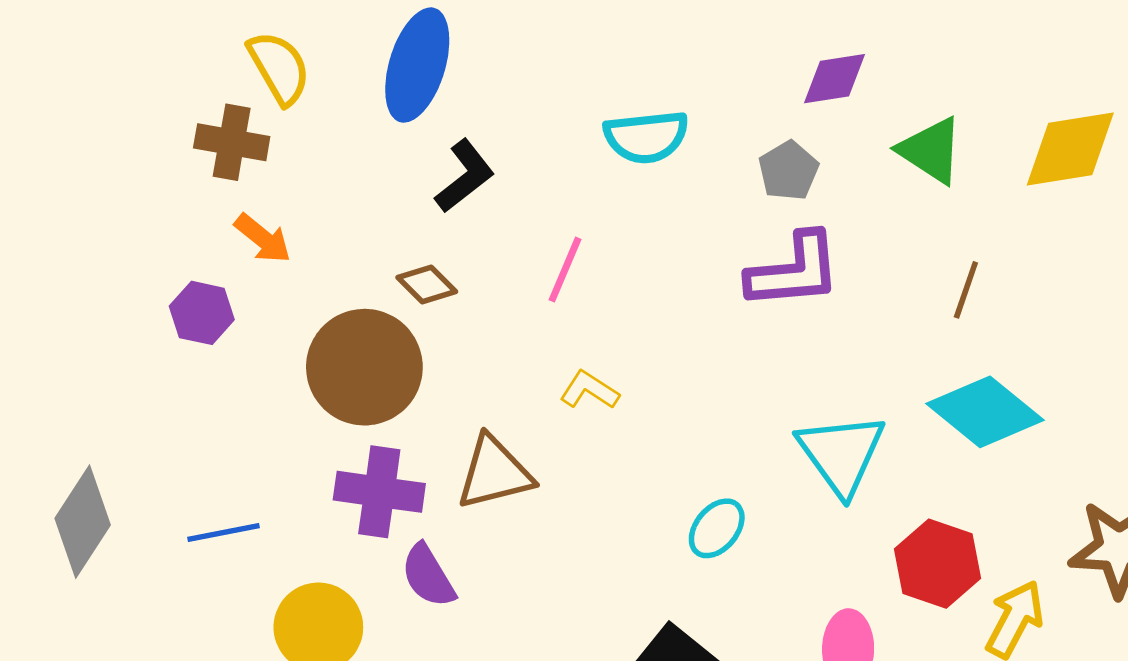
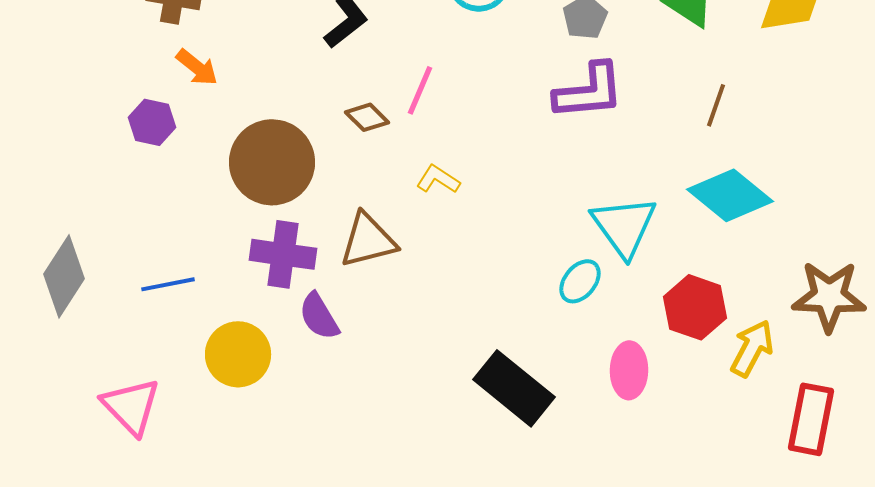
brown diamond: (427, 285) -> (367, 117), moved
cyan ellipse: (717, 528) -> (580, 281), moved

